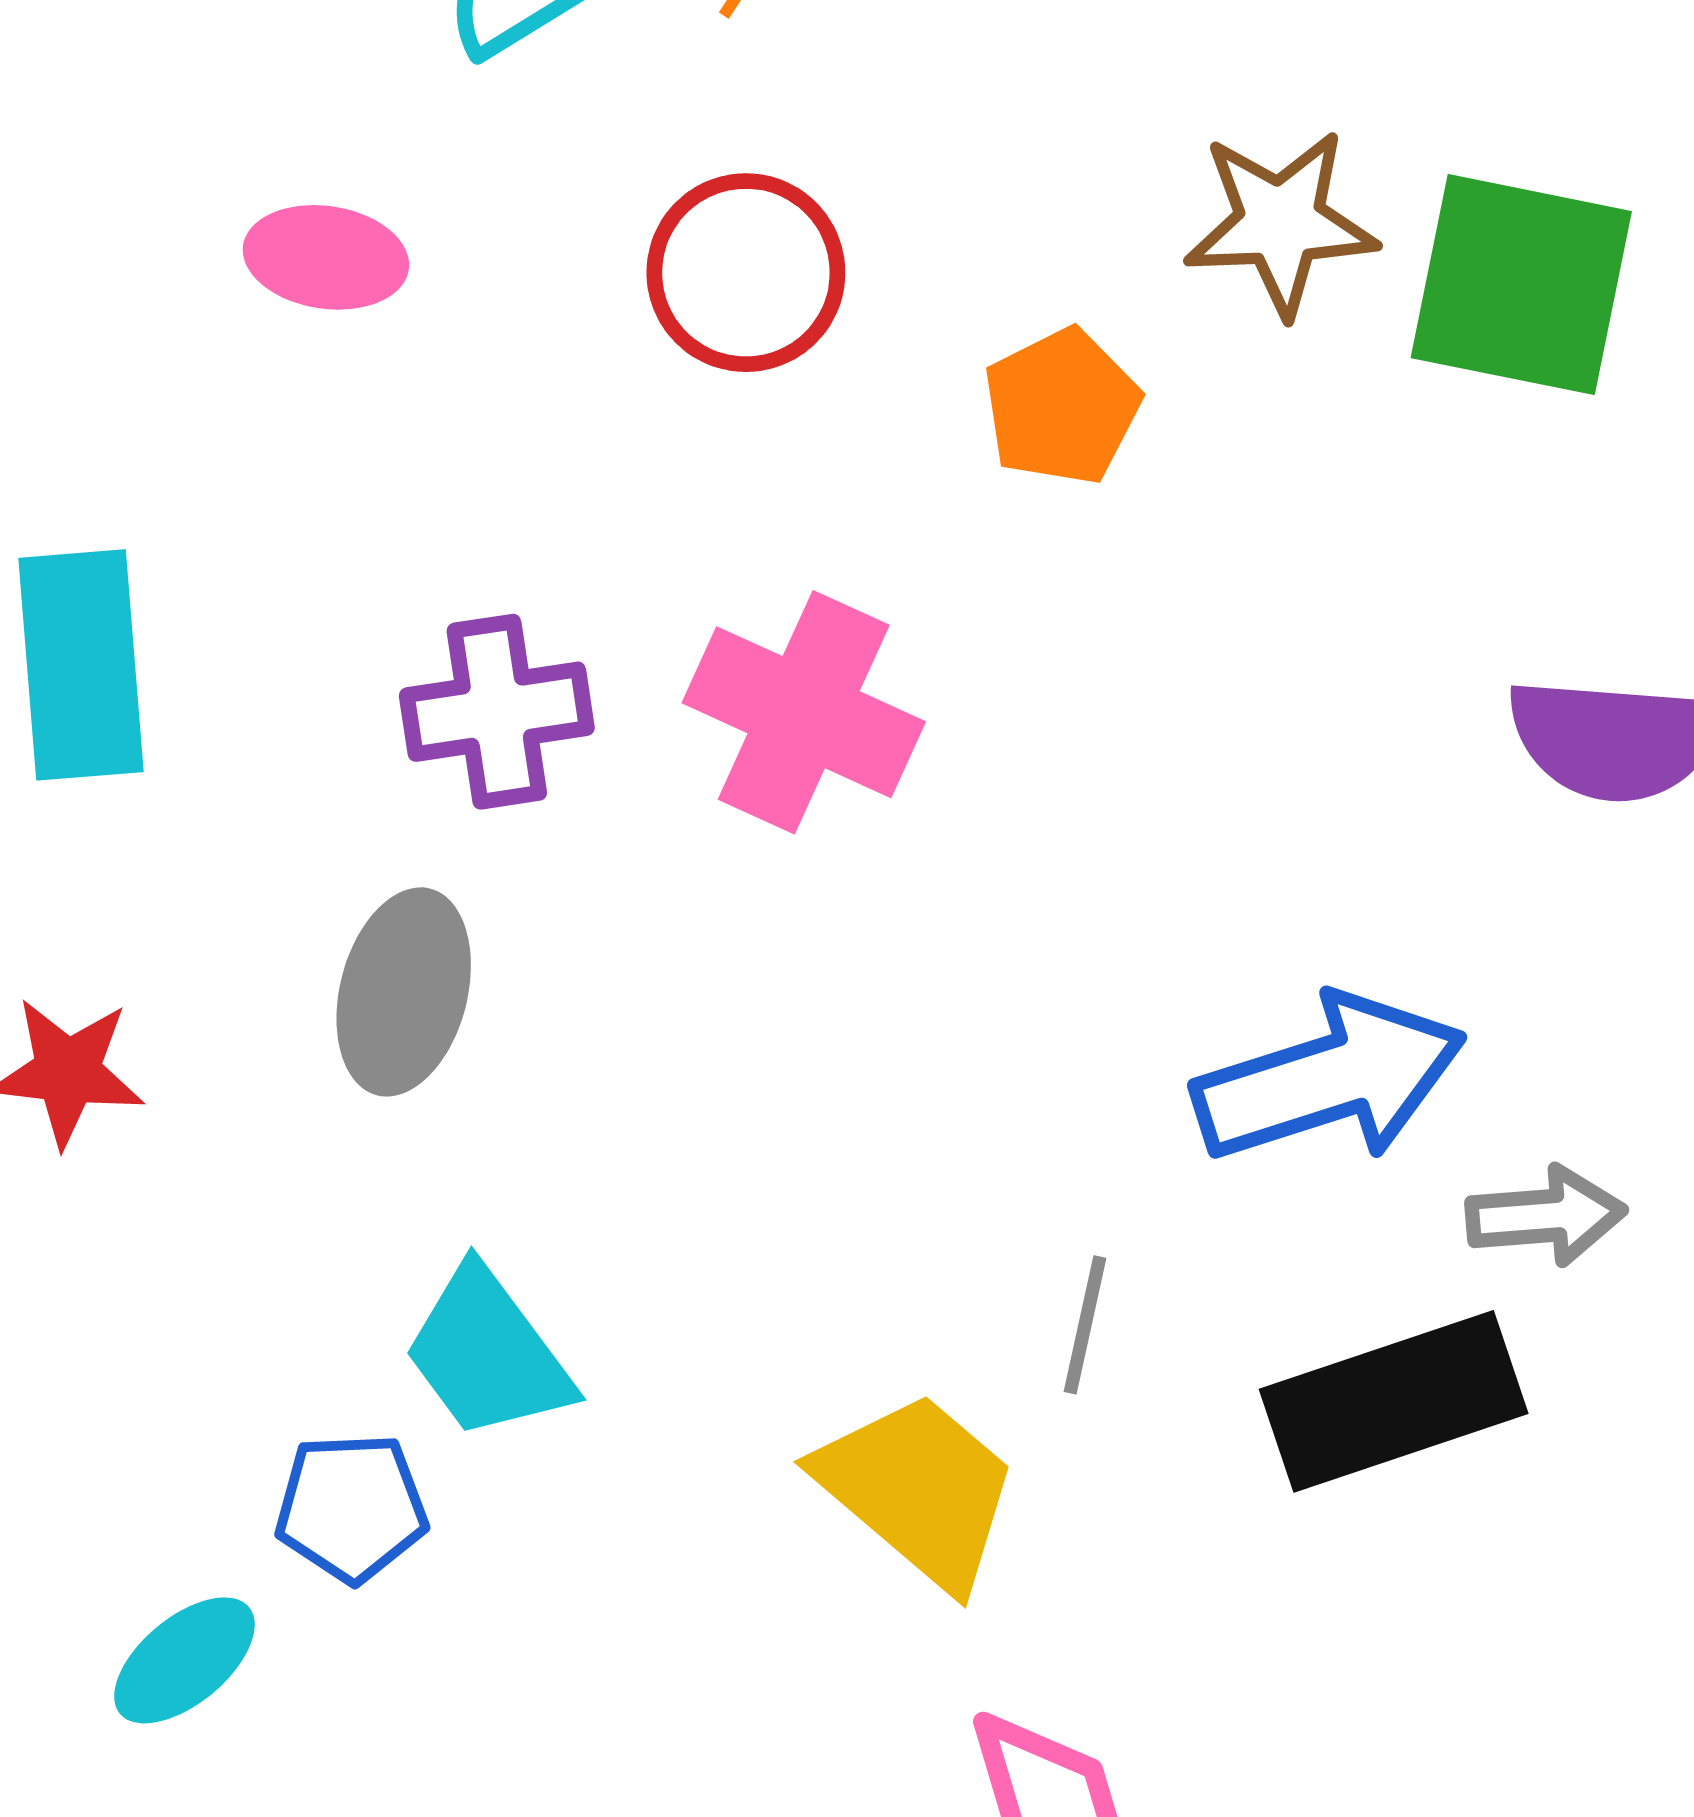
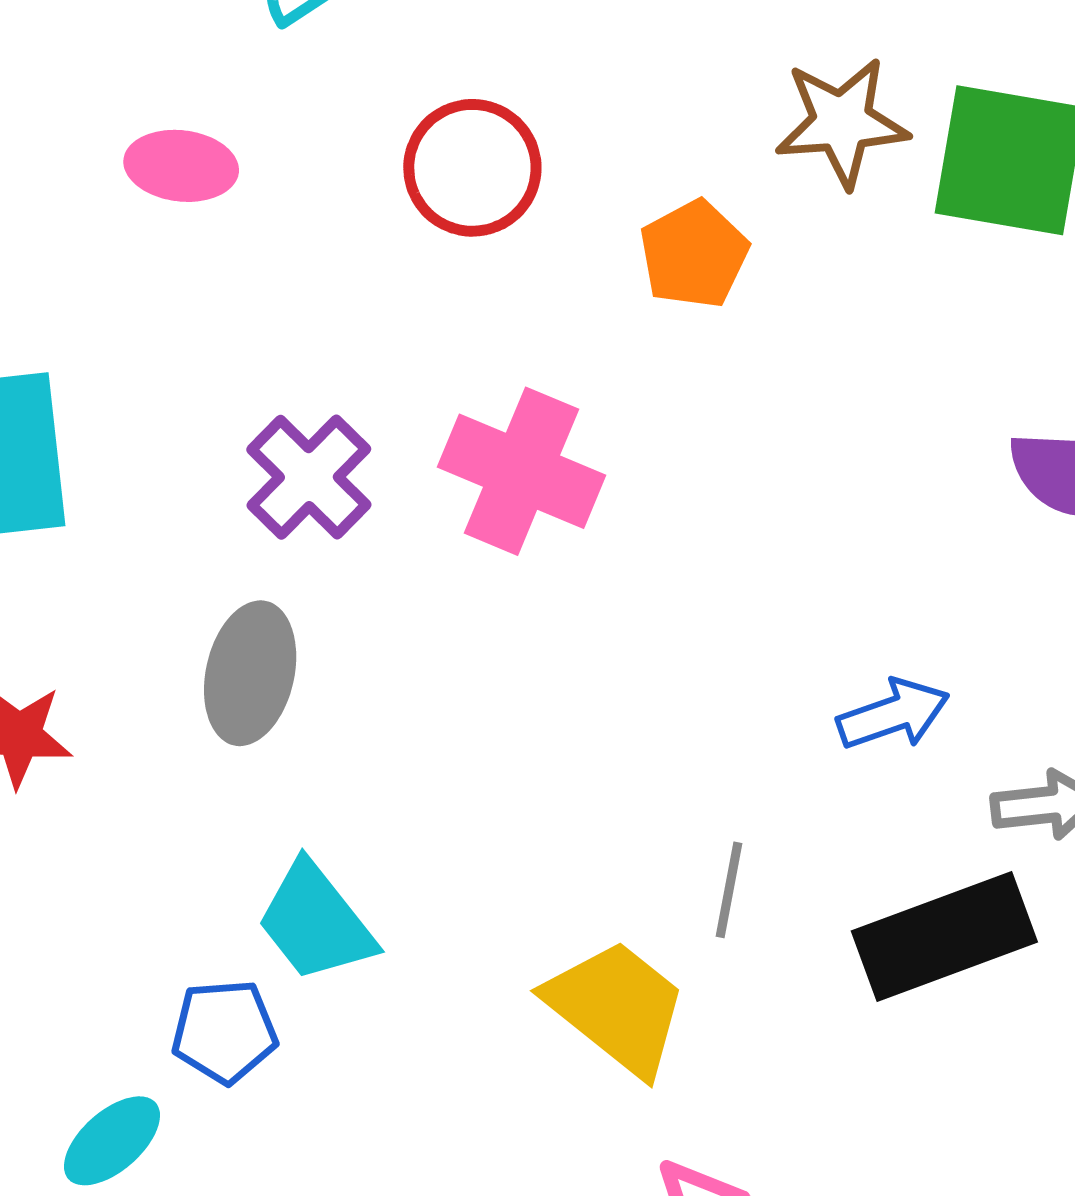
purple cross: (497, 712) -> (309, 477), turned -35
blue arrow: (1329, 1079) -> (893, 714), size x0.6

